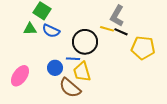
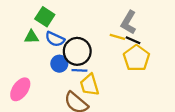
black circle: (85, 42) -> (77, 51), moved
yellow pentagon: (143, 48) -> (136, 58), moved, turned 30
blue circle: (55, 68) -> (59, 64), moved

